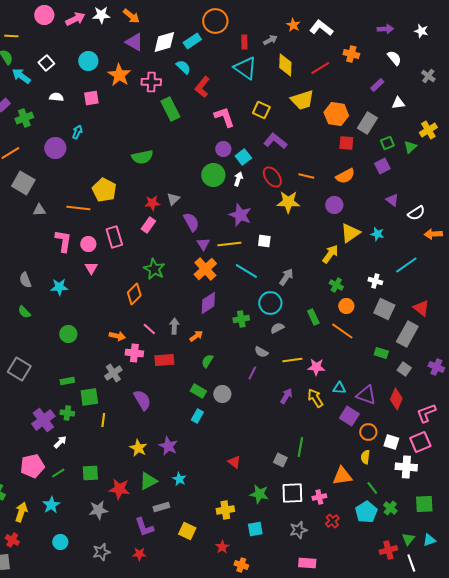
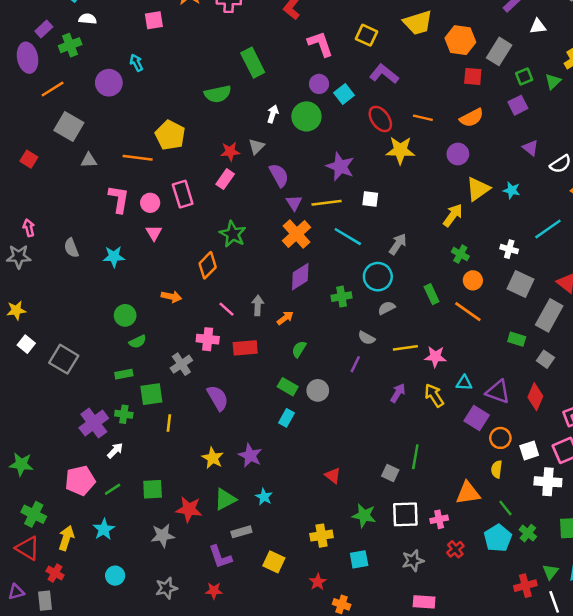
white semicircle: (56, 97) -> (88, 19), moved
green rectangle: (170, 109) -> (253, 63), moved
cyan arrow: (77, 132) -> (136, 63), turned -48
white arrow: (238, 179) -> (273, 114), moved
green semicircle: (24, 312) -> (138, 342), moved, turned -72
orange arrow: (117, 336) -> (171, 297), moved
white square: (391, 442) -> (529, 450), turned -35

